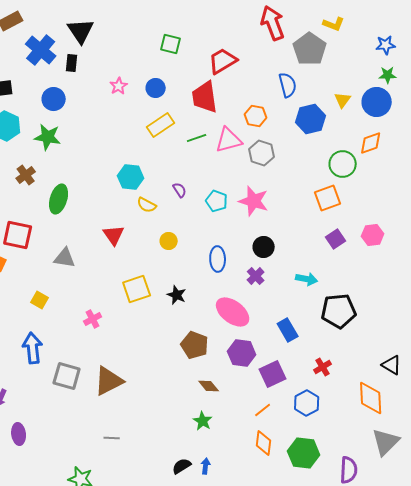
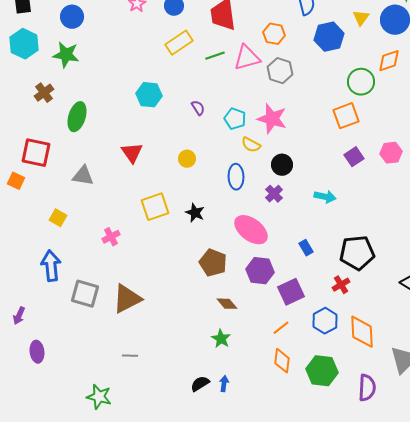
yellow semicircle: (147, 205) -> (251, 145), moved
black pentagon: (339, 311) -> (357, 253), moved
blue rectangle: (288, 330) -> (306, 248), size x0.7
orange diamond: (371, 398) -> (362, 332), moved

